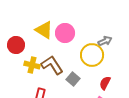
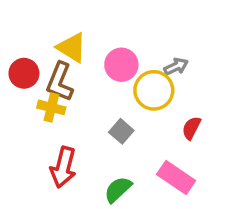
pink circle: (65, 33) -> (121, 65), moved
brown L-shape: (52, 65) -> (60, 82), moved, turned -125
red semicircle: (105, 83) -> (191, 128), moved

